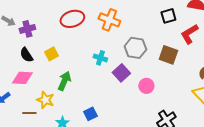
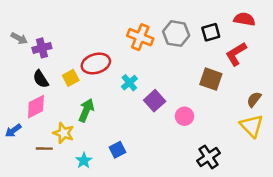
red ellipse: (72, 19) -> (96, 63), moved
gray hexagon: (135, 48) -> (176, 34), moved
cyan cross: (100, 58) -> (129, 83), turned 32
pink diamond: (22, 78) -> (36, 107), turned -30

